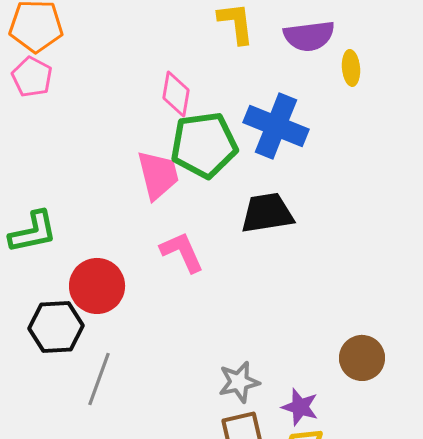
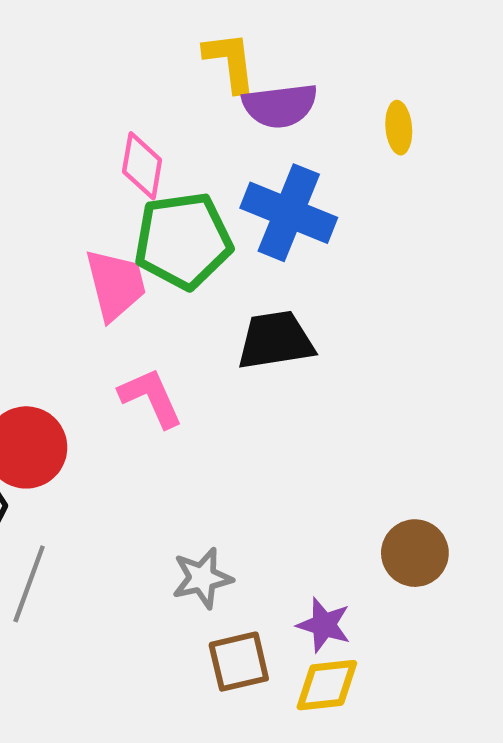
purple semicircle: (309, 36) -> (280, 106), moved
gray star: (239, 382) -> (202, 578), moved

